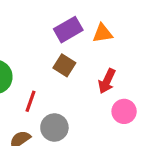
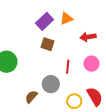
red arrow: (107, 81) -> (88, 37), moved, turned 70
red line: (30, 101) -> (68, 67), moved

